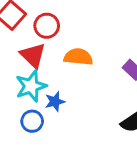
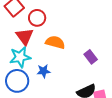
blue star: (55, 101) -> (44, 71), moved
blue circle: (32, 121) -> (17, 81), size x1.5

